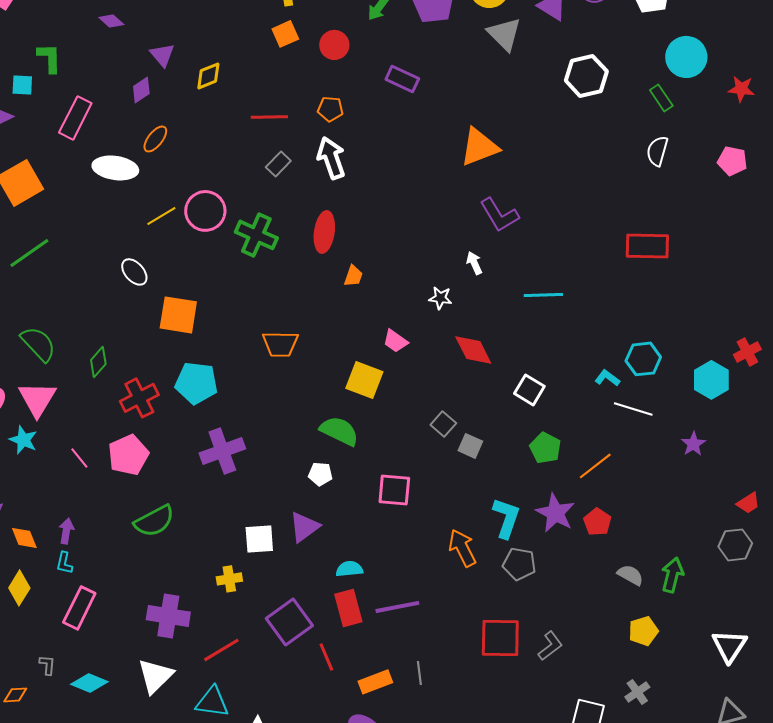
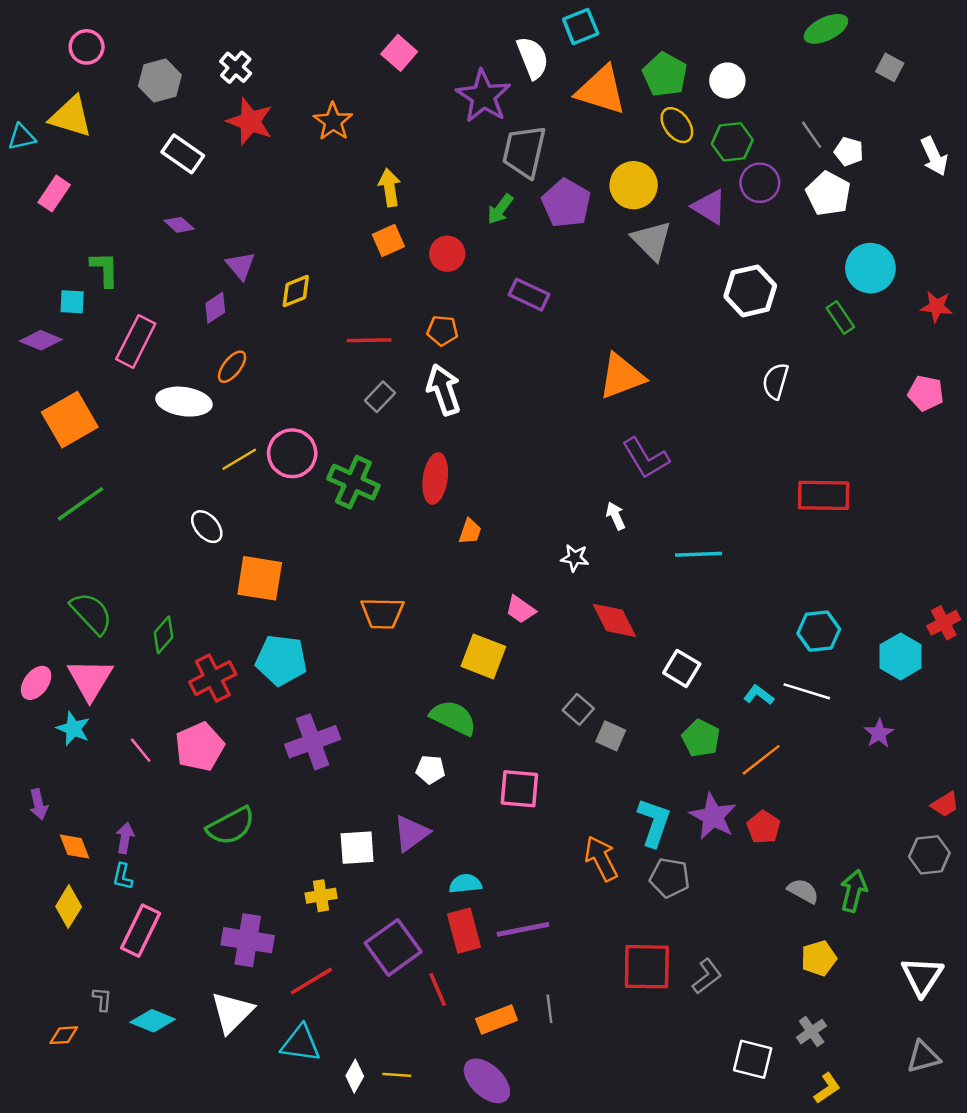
white semicircle: (657, 151) -> (775, 381), moved
cyan L-shape: (607, 378) -> (759, 695), moved

